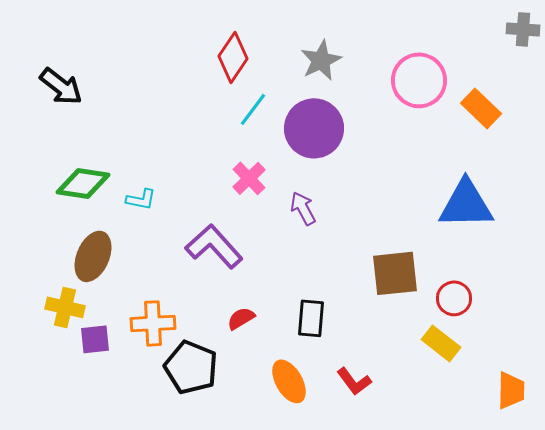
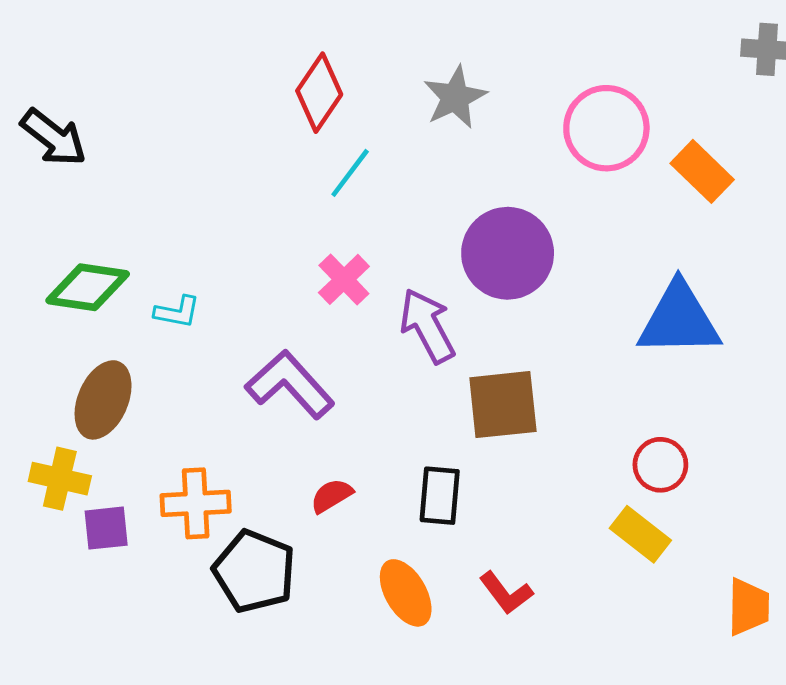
purple circle: (314, 128) -> (508, 253), moved
purple arrow: (303, 208) -> (427, 326), size x1.4
brown square: (395, 273) -> (503, 405), moved

